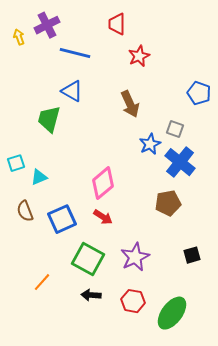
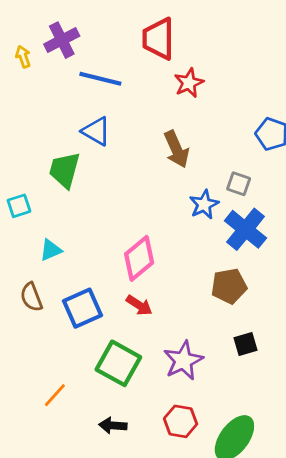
red trapezoid: (117, 24) -> (158, 39), size x1.4
cyan square: (16, 163) -> (19, 206), moved
black square: (192, 255) -> (245, 344), moved
black arrow: (91, 295) -> (113, 426), moved

